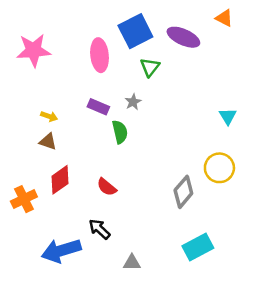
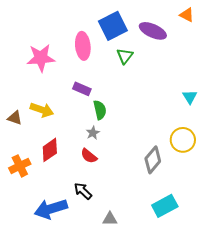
pink star: (34, 50) -> (41, 58), moved
gray star: (133, 102) -> (93, 133), moved
yellow arrow: (49, 116) -> (42, 110), moved, size x1.6
brown triangle: (48, 141) -> (15, 118), moved

